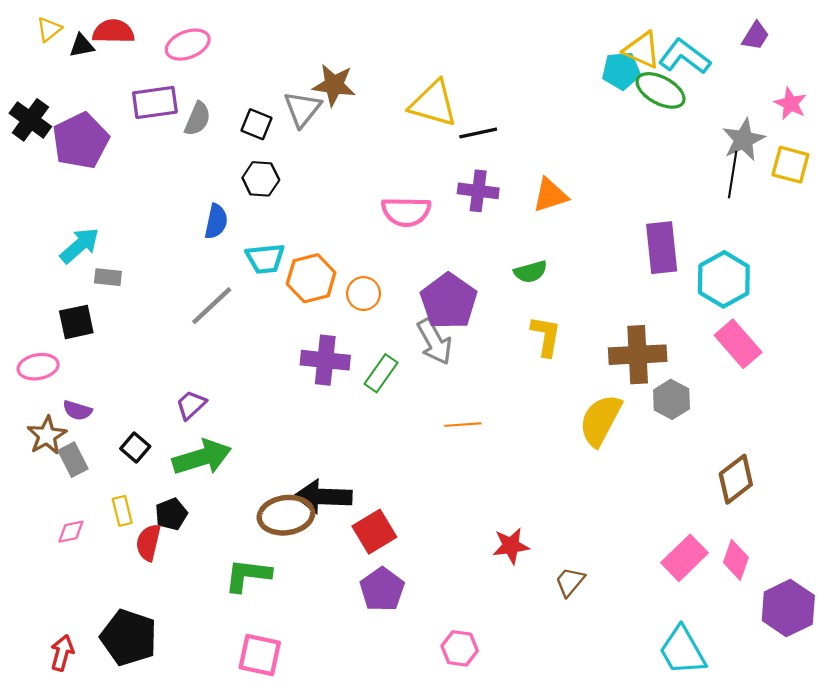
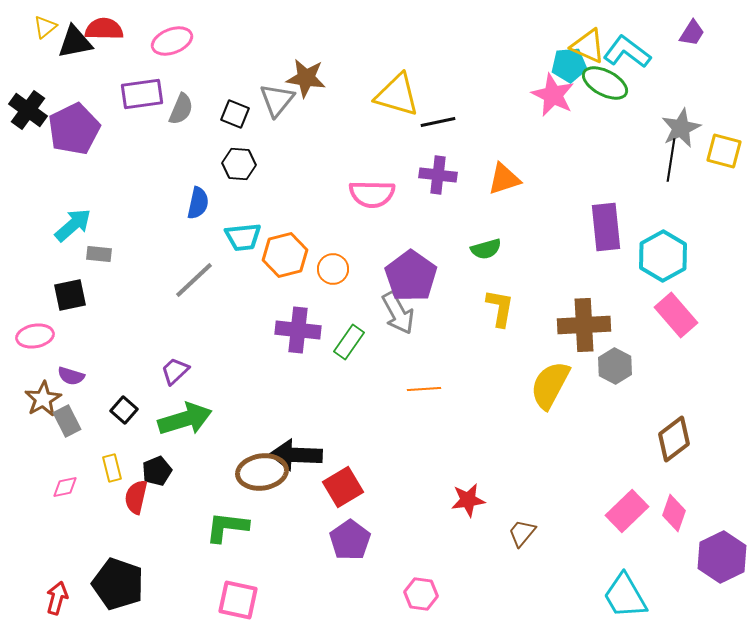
black triangle: (82, 46) -> (75, 42), size x1.5
pink star: (790, 104) -> (553, 95), moved, size x1.4

